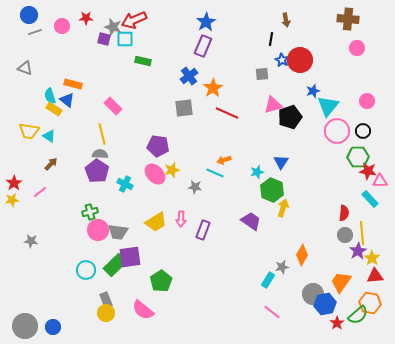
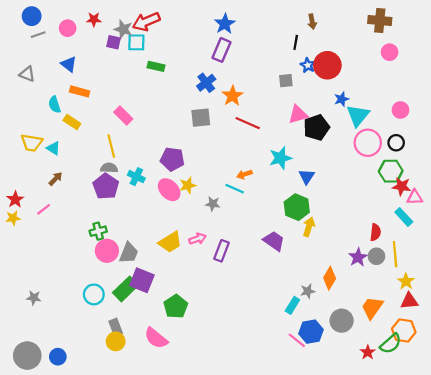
blue triangle: (67, 100) -> (69, 64), moved
yellow rectangle: (54, 109) -> (72, 122), moved
cyan star: (257, 172) -> (280, 158), moved, size x1.5
cyan cross: (125, 184) -> (136, 177), moved
pink arrow: (181, 219) -> (197, 239), turned -112
gray trapezoid: (118, 232) -> (129, 253), turned -75
gray star: (31, 241) -> (34, 298), moved
purple star: (358, 251) -> (358, 257), moved
purple square: (130, 257) -> (142, 280), turned 30
blue hexagon: (325, 304) -> (311, 332), moved

